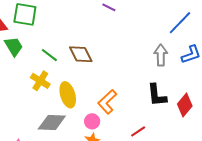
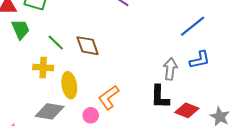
gray arrow: (161, 55) -> (170, 69), moved
yellow cross: (40, 81) -> (43, 68), turned -36
red diamond: (185, 105) -> (187, 110), turned 65

